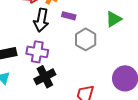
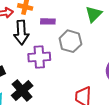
purple cross: (37, 52) -> (39, 57), moved
black cross: (45, 77) -> (22, 91), moved

